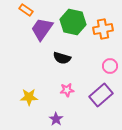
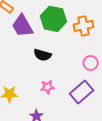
purple trapezoid: (42, 29) -> (22, 26), turned -65

